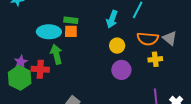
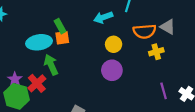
cyan arrow: (112, 19) -> (103, 17), turned 60
green rectangle: (71, 20) -> (60, 26), turned 64
red cross: (40, 69) -> (37, 83), turned -36
purple circle: (121, 70) -> (112, 70), moved

